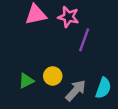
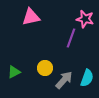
pink star: (68, 17) -> (85, 19), moved
green triangle: (26, 81) -> (14, 72), moved

